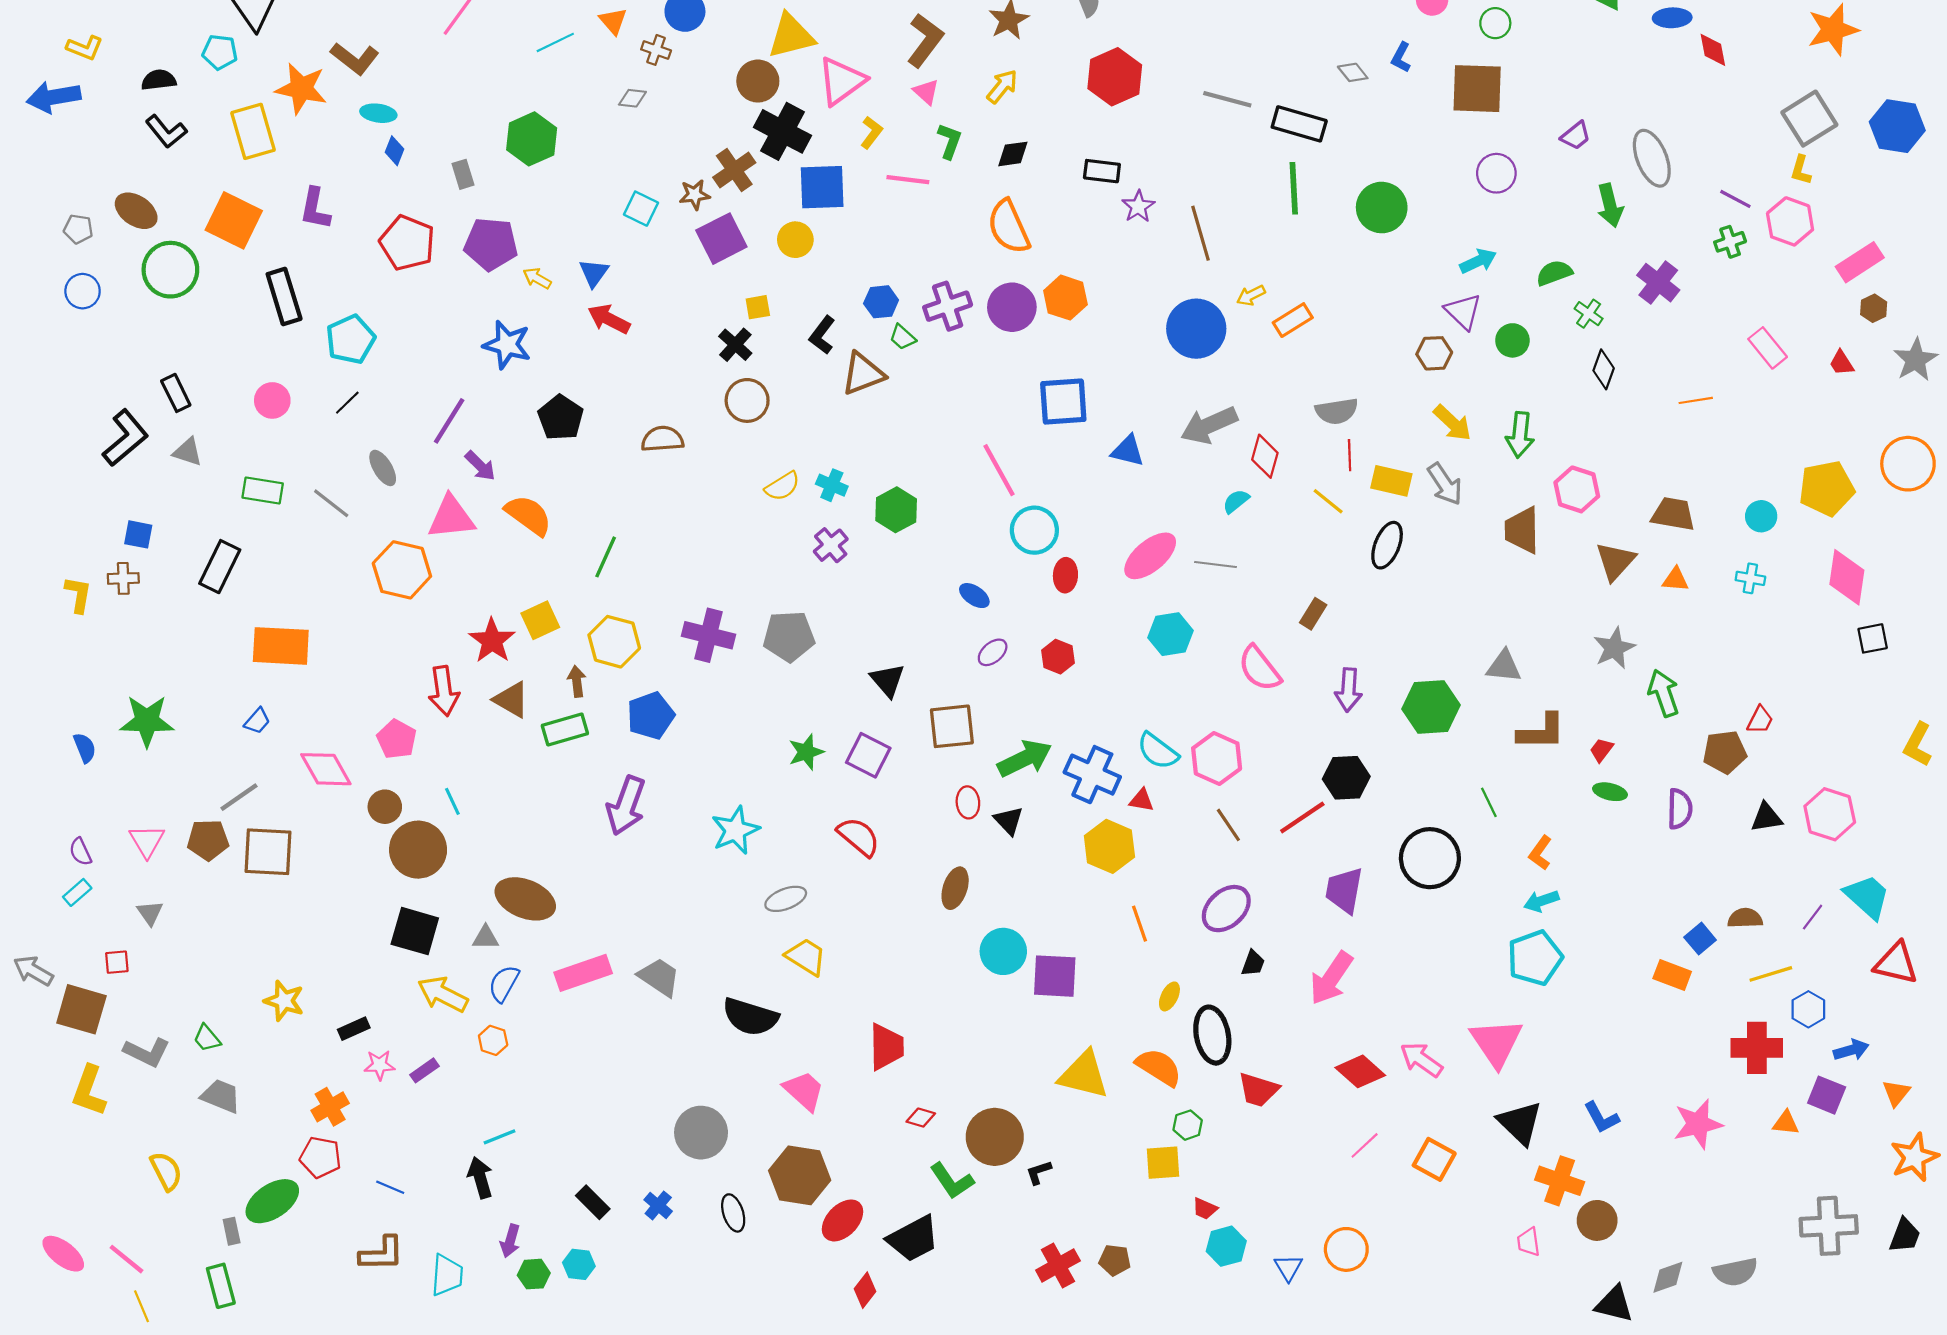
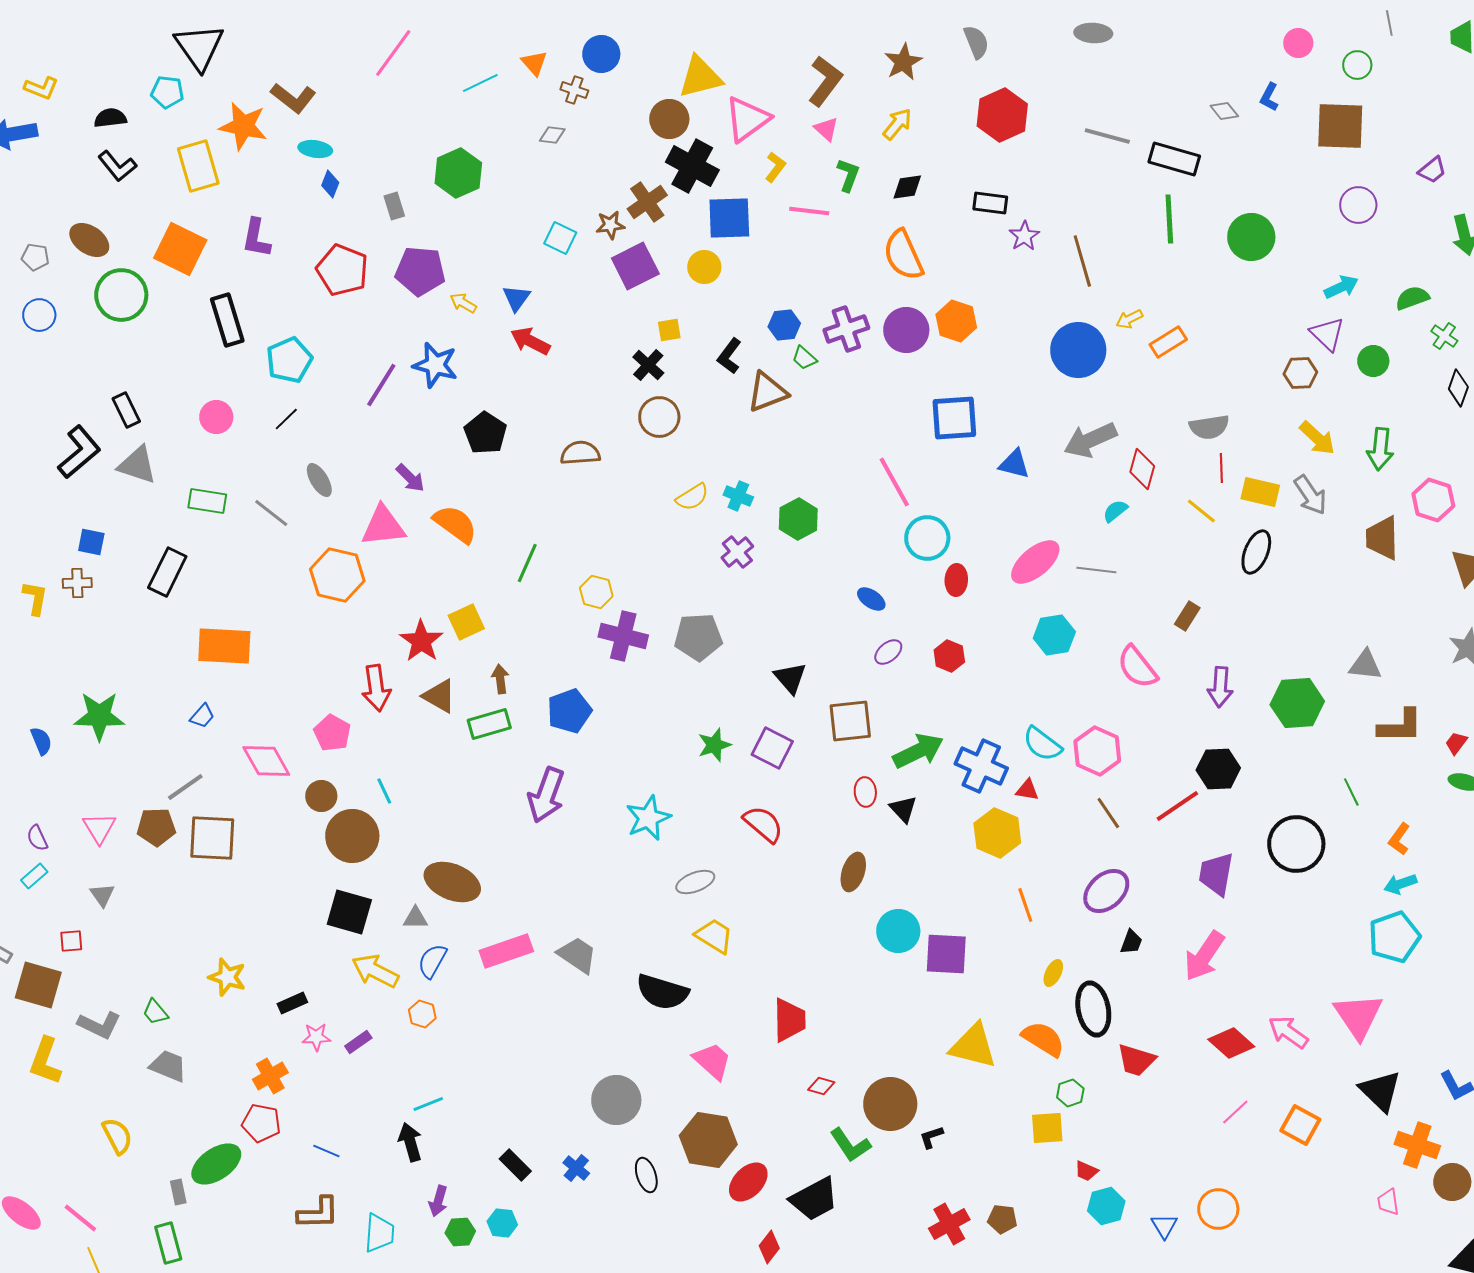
purple line: (449, 421) -> (381, 385), moved
gray triangle: (188, 452) -> (137, 465), size x1.4
yellow hexagon: (614, 642) -> (596, 592), moved, size x0.7

